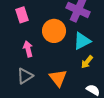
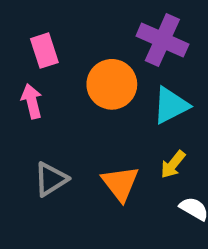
pink arrow: (28, 49) -> (32, 101), moved
yellow arrow: (87, 62) -> (173, 164), moved

